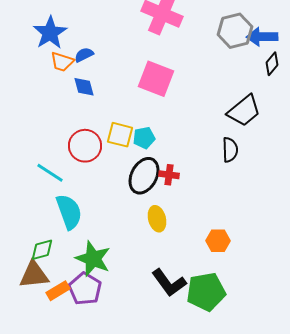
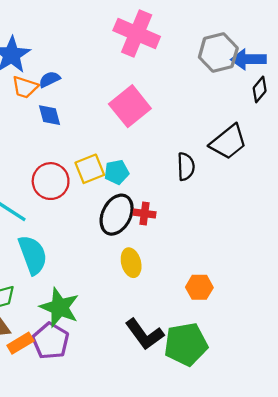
pink square: (156, 79) -> (130, 106), turned 30
yellow square: (120, 135) -> (90, 169), turned -36
black semicircle: (230, 150) -> (186, 167), moved

